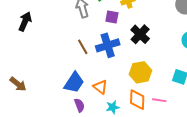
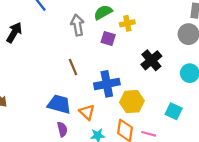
black cross: (140, 34) -> (151, 60), moved
blue cross: (108, 45) -> (107, 84), moved
blue trapezoid: (74, 83) -> (59, 104), turned -115

